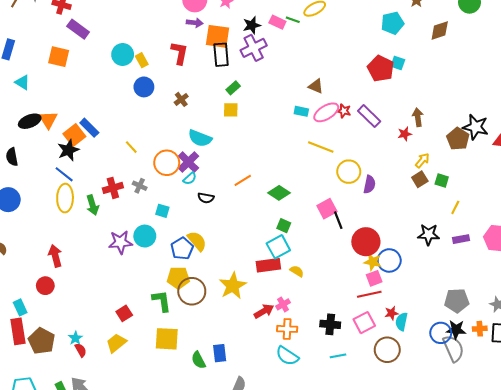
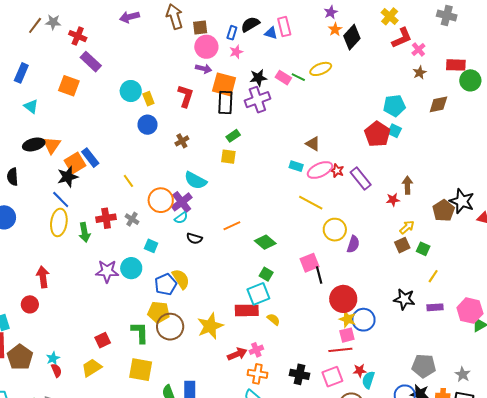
cyan pentagon: (392, 23) -> (394, 106), moved

